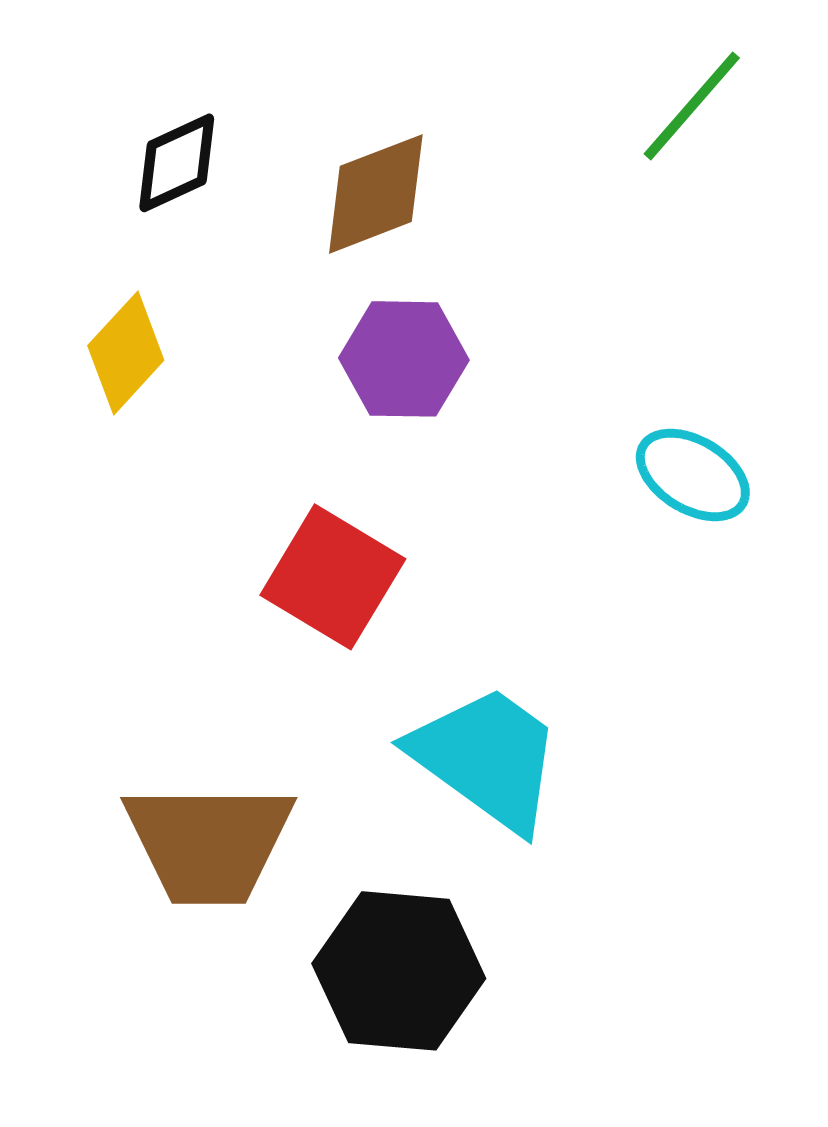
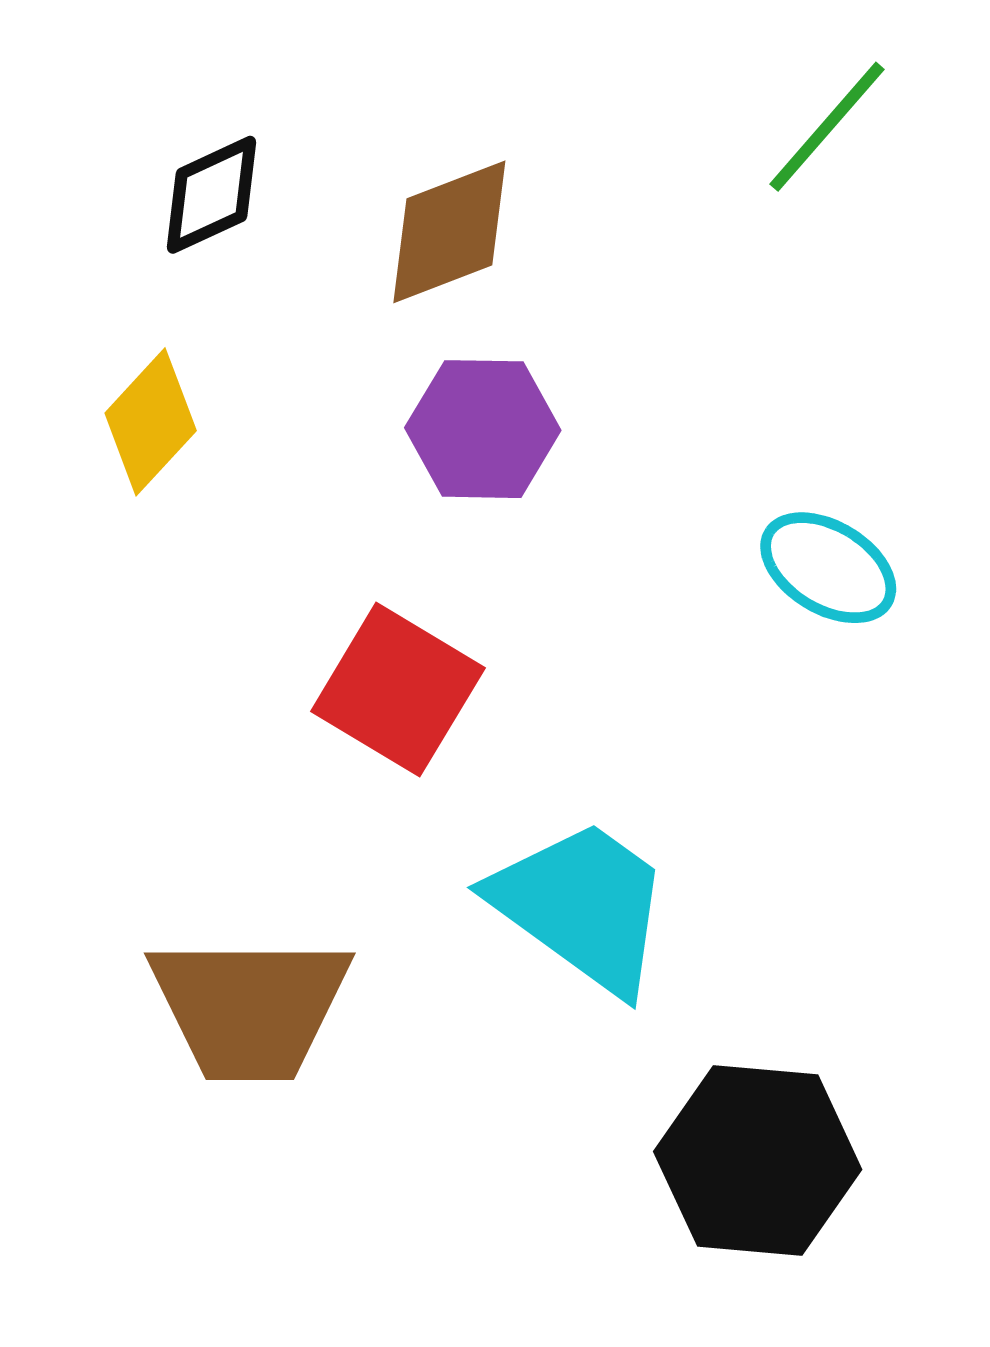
black hexagon: (399, 971) -> (758, 1160), moved

